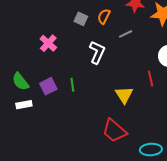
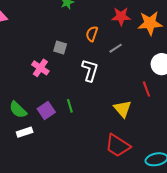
gray square: (81, 19) -> (60, 47), moved

